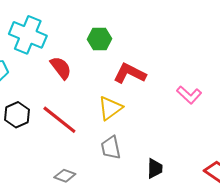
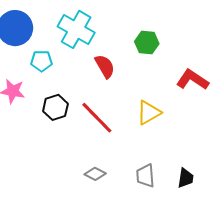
red L-shape: (130, 73) -> (192, 80), moved
gray trapezoid: (111, 148) -> (145, 176), moved

